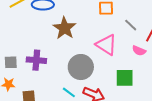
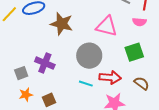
purple cross: (36, 60) -> (45, 63), turned 36

